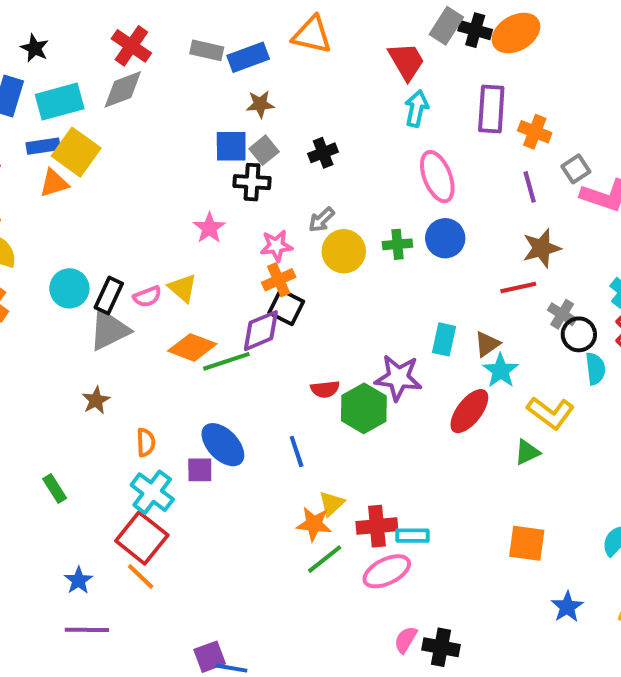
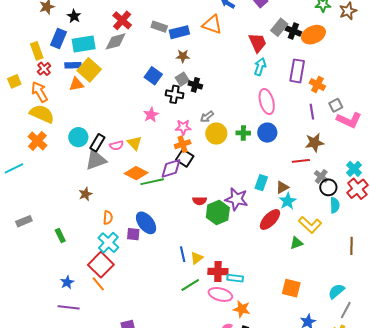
blue square: (231, 146) -> (153, 76), moved, turned 30
black cross: (323, 153) -> (195, 85), moved, turned 32
blue line: (297, 451) -> (183, 254), moved
orange star: (314, 524) -> (242, 309), moved
pink ellipse: (387, 571) -> (220, 294), turned 35

